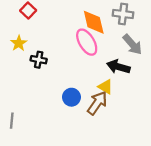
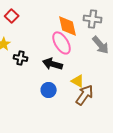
black arrow: (118, 67) -> (53, 64), moved
brown arrow: (97, 103) -> (85, 95), moved

